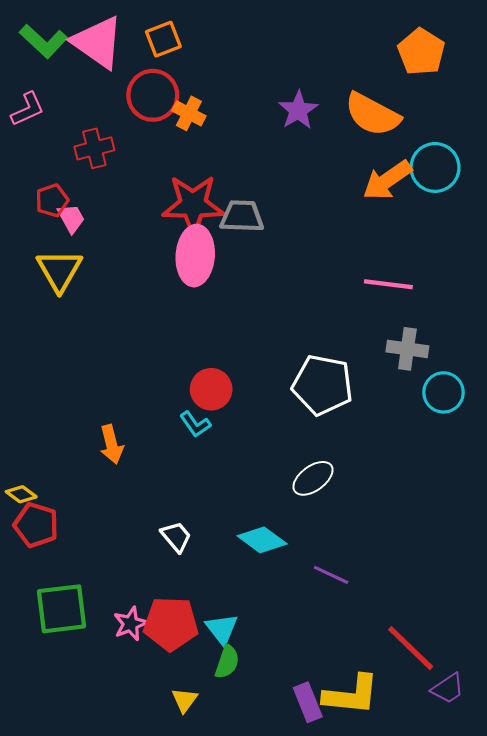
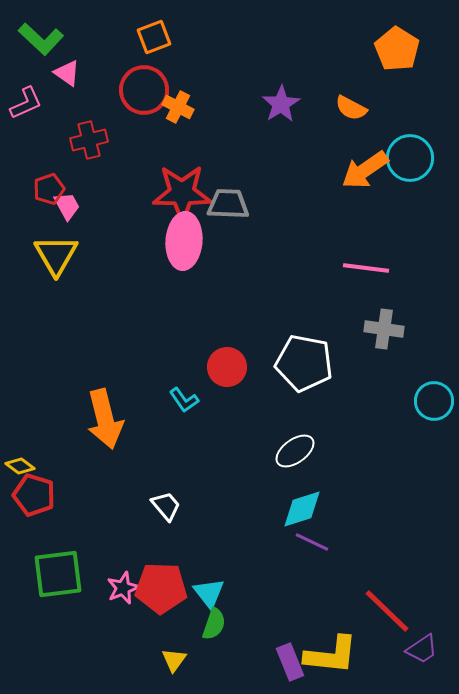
pink triangle: (98, 42) -> (67, 73), moved, size x0.5
orange semicircle: (372, 114) -> (351, 108), size x0.6
red circle: (211, 389) -> (227, 367), moved
cyan circle: (443, 392) -> (434, 401), moved
orange arrow: (111, 444) -> (105, 419), size x1.6
cyan diamond: (262, 540) -> (302, 509), moved, turned -54

